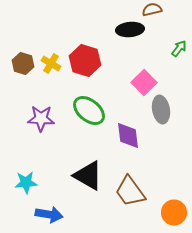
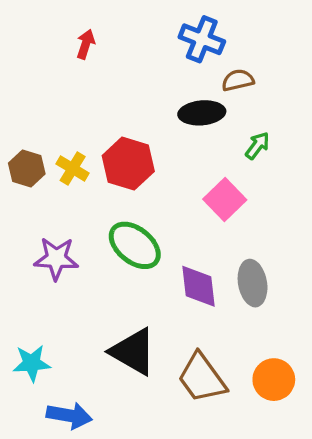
green arrow: (179, 48) -> (257, 146), moved
gray ellipse: (161, 110) -> (253, 283), moved
orange circle: (174, 212) -> (274, 380), moved

